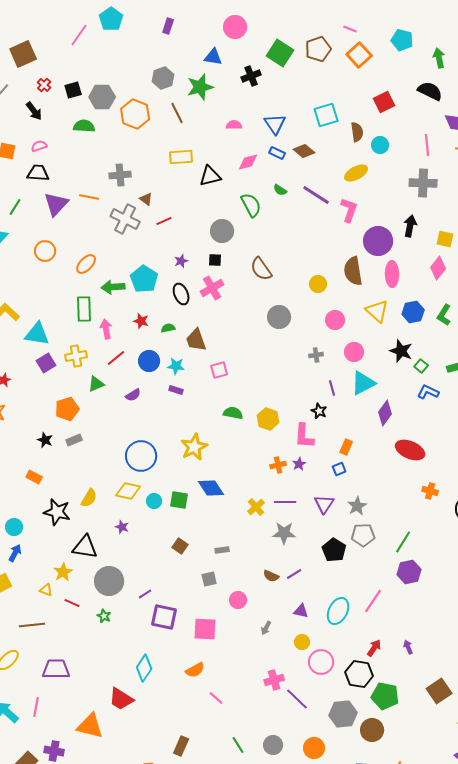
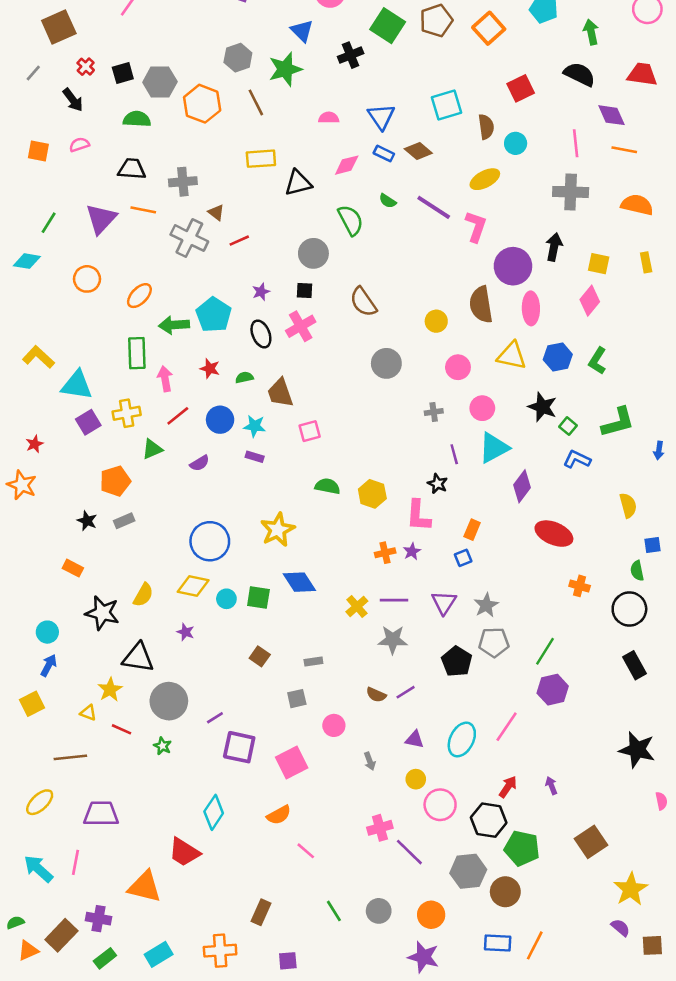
blue triangle: (213, 57) -> (302, 31), turned 36
black trapezoid: (38, 173) -> (132, 169), moved
yellow triangle: (377, 311) -> (512, 356), turned -30
gray arrow: (266, 628) -> (370, 761), turned -48
pink square: (205, 629) -> (292, 763), turned -30

